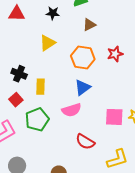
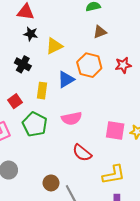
black star: (53, 13) -> (31, 34), moved
black cross: (19, 74) -> (23, 64), moved
blue triangle: (83, 87) -> (66, 80), moved
green pentagon: (37, 120) -> (35, 124), turned -30

